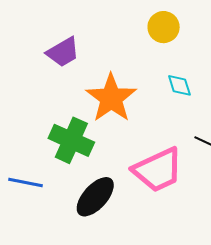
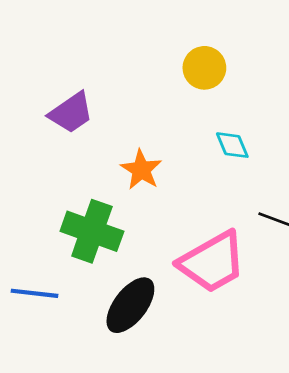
orange star: (111, 98) -> (141, 170), size x0.6

